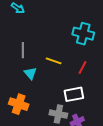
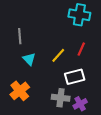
yellow line: (54, 61) -> (58, 55), moved, turned -63
orange cross: (19, 104) -> (20, 91), turned 36

